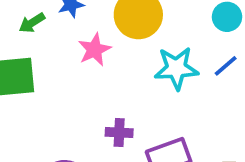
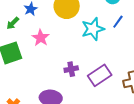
pink star: (94, 50) -> (41, 38), moved

